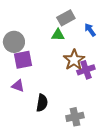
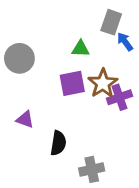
gray rectangle: (66, 18) -> (111, 22), moved, turned -42
purple square: (23, 60) -> (72, 83), moved
gray cross: (75, 117) -> (92, 169), moved

